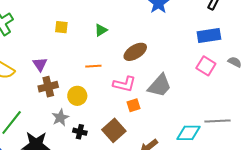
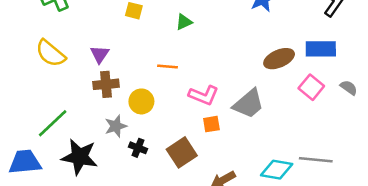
brown ellipse: (135, 52) -> (279, 59), moved

